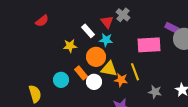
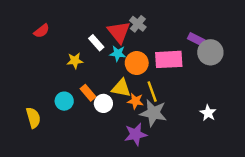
red triangle: (107, 22) -> (119, 32), size x1.5
orange circle: (96, 57) -> (137, 63), moved
gray star: (155, 92) -> (153, 113), moved, size x1.6

